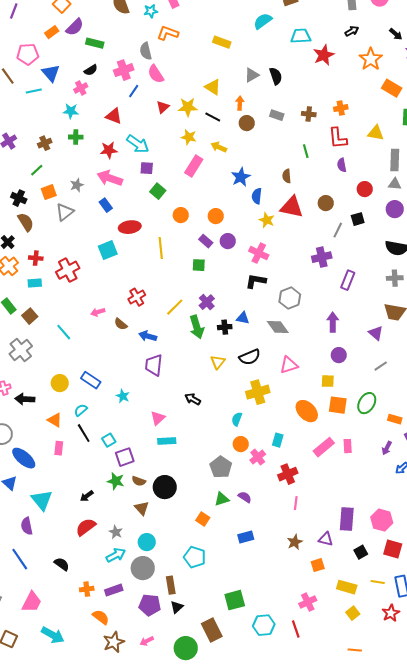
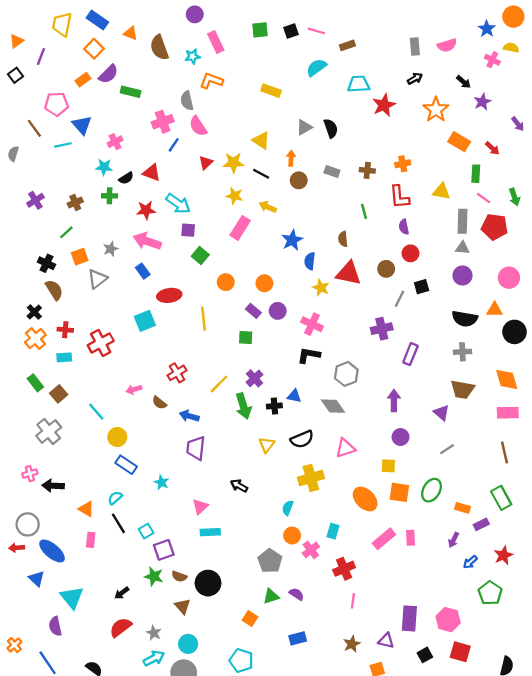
black semicircle: (91, 70) -> (126, 178), moved
red circle: (365, 189) -> (410, 253), moved
yellow circle: (60, 383) -> (117, 437), moved

